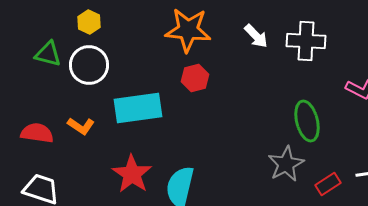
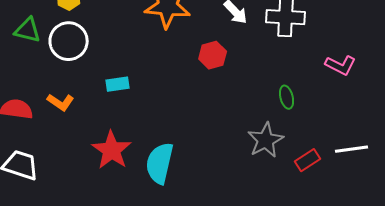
red hexagon: (195, 78) -> (213, 55), moved
cyan rectangle: (138, 108) -> (118, 84), size x0.5
green ellipse: (307, 121) -> (287, 97), size x0.6

